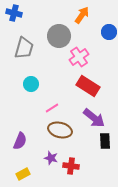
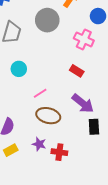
pink cross: (79, 57) -> (84, 39), moved, turned -30
red rectangle: (88, 86) -> (77, 71), size x0.6
yellow rectangle: (23, 174) -> (11, 150), moved

